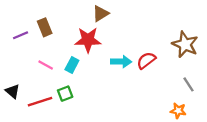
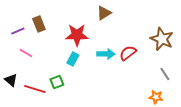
brown triangle: (101, 14) -> (104, 13), moved
pink line: (46, 65) -> (26, 53), moved
cyan rectangle: (72, 65) -> (73, 59), moved
red line: (40, 102) -> (35, 89), turned 35

